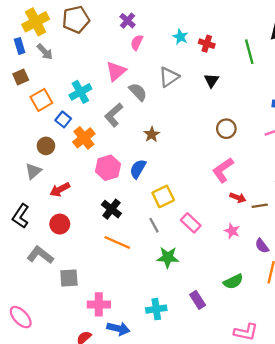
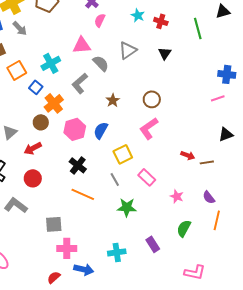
pink triangle: (116, 71) -> (82, 45), turned 36
brown circle: (226, 129) -> (152, 99), moved
brown circle: (46, 146) -> (41, 122), moved
pink L-shape: (223, 170) -> (149, 128), moved
pink star: (232, 231) -> (177, 196), moved
gray square: (69, 278) -> (54, 224), moved
green semicircle: (233, 281) -> (184, 228), turned 144

